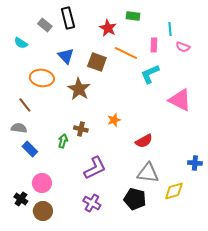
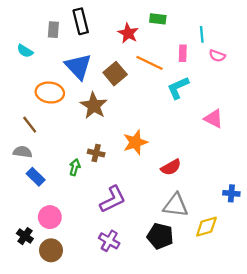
gray rectangle: (45, 25) -> (53, 30), turned 56
blue triangle: (66, 56) -> (78, 66), size x1.4
brown square: (97, 62) -> (115, 74), turned 30
pink triangle: (180, 100) -> (214, 119), size x0.7
orange star: (114, 120) -> (135, 142), size x1.5

